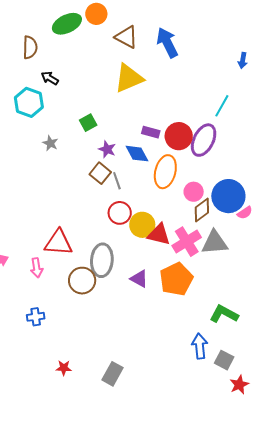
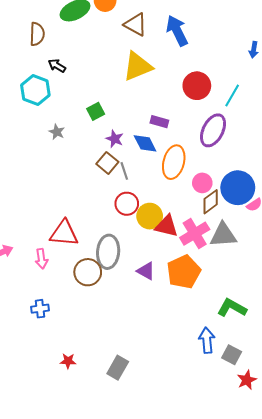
red circle: (179, 136) -> (197, 86), moved

